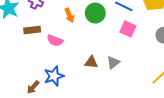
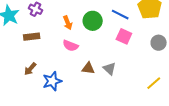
pink semicircle: (55, 41) -> (70, 46), moved
gray triangle: (113, 63) -> (109, 69), turned -40
brown arrow: (33, 87) -> (30, 69), moved

